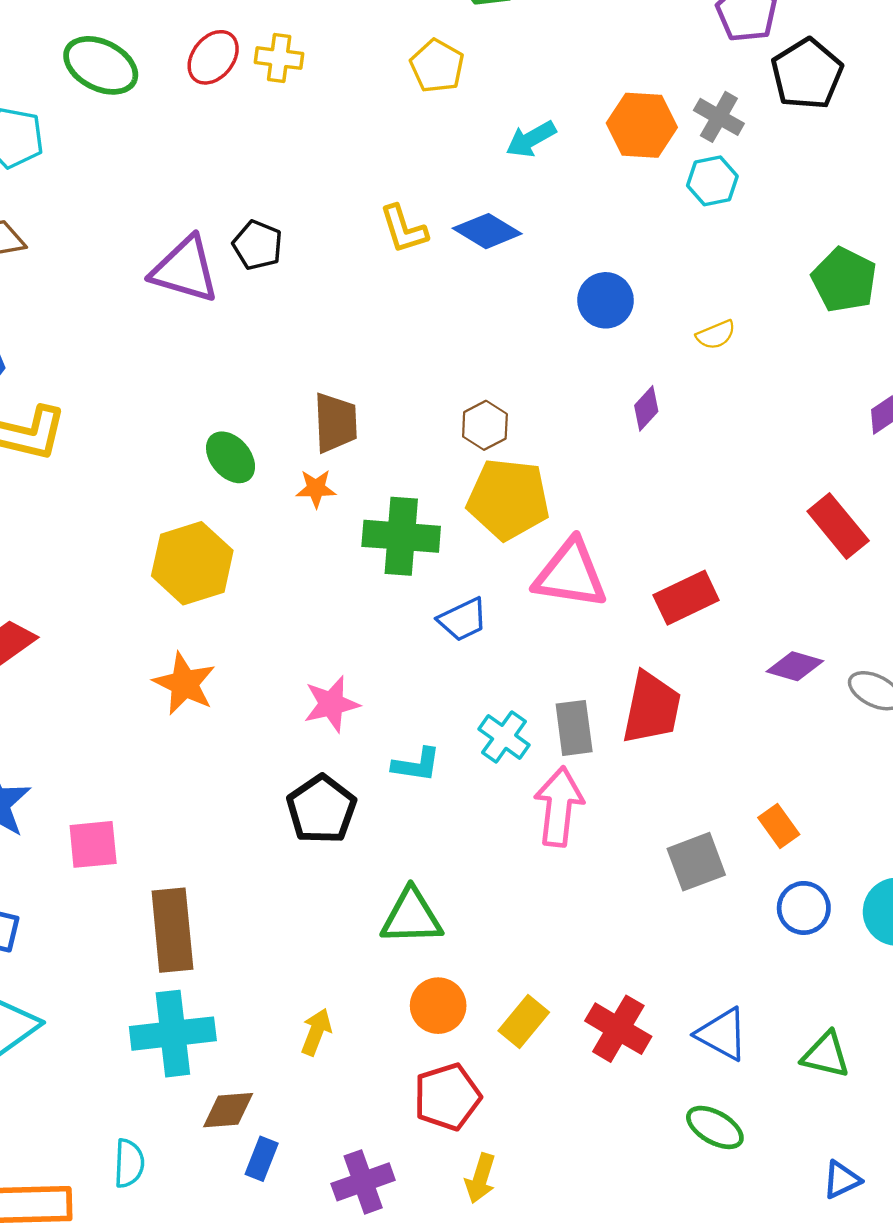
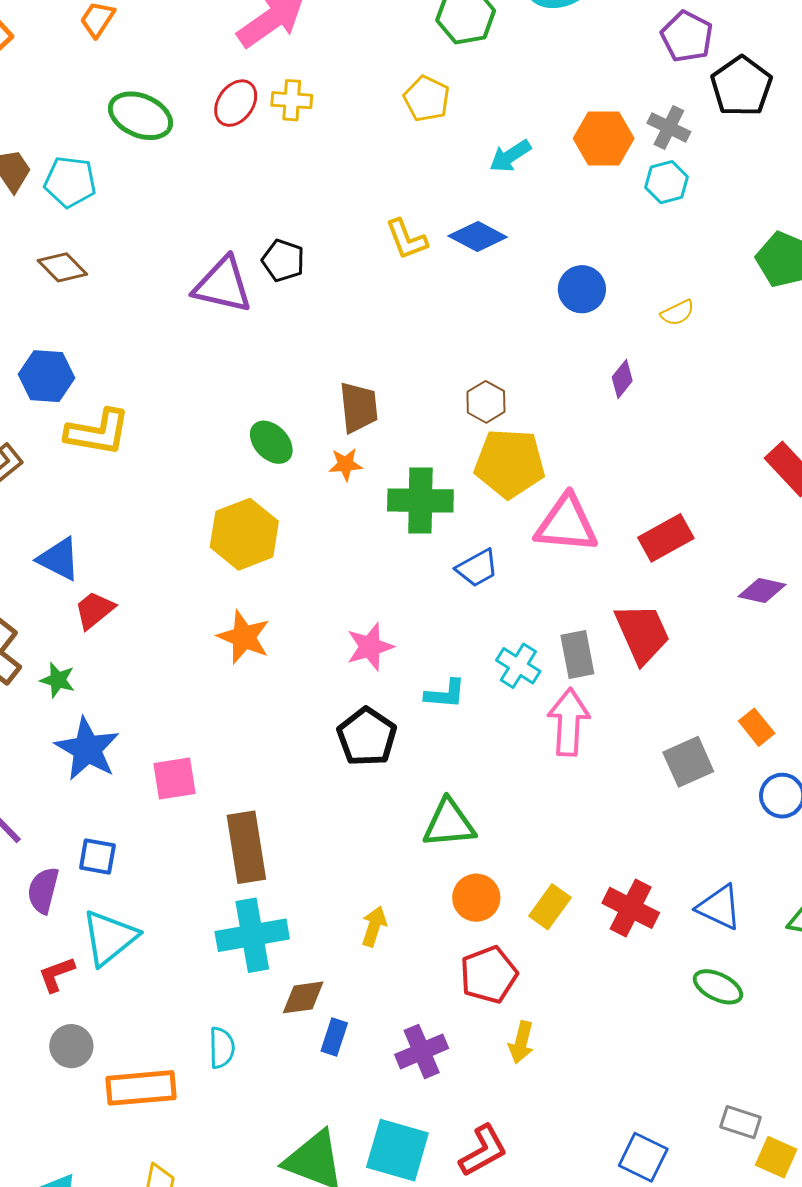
red trapezoid: (652, 708) -> (642, 633), turned -32

